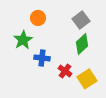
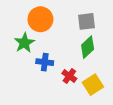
orange circle: (38, 18) -> (40, 19), size x1.5
gray square: (81, 20) -> (86, 21), turned 30

